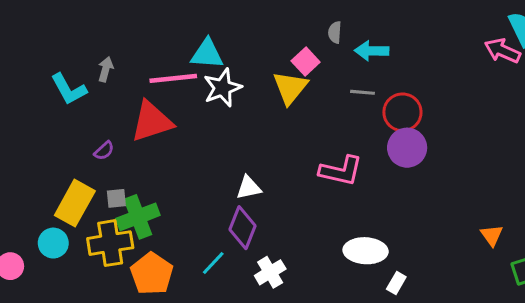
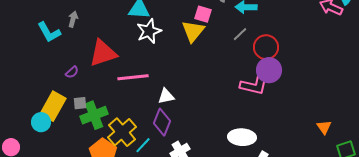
pink square: (306, 62) -> (203, 14), turned -30
pink line: (173, 78) -> (133, 77), moved
gray line: (362, 92) -> (240, 34), turned -49
pink L-shape: (341, 171) -> (254, 85), moved
cyan circle: (53, 243) -> (41, 122), moved
yellow cross: (110, 243) -> (122, 132), moved, turned -32

